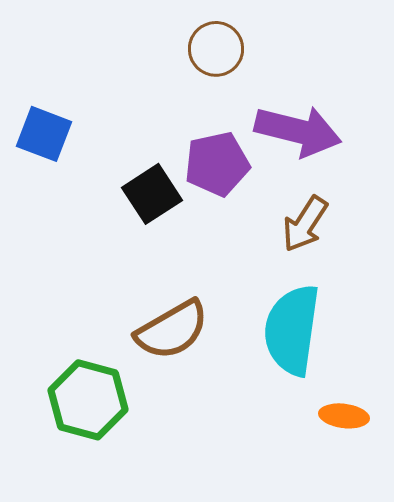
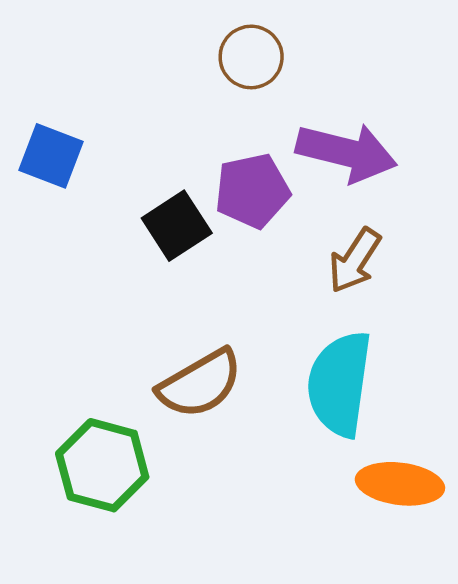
orange ellipse: (344, 416) -> (400, 484), size x1.5

